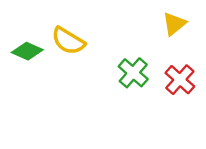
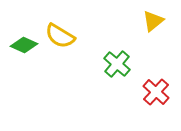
red cross: (180, 80) -> (156, 92), moved

